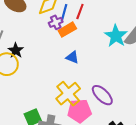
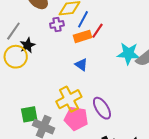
red line: (80, 12) -> (98, 31), moved
purple cross: (56, 22) -> (57, 25), moved
cyan star: (116, 36) -> (128, 54), turned 30

